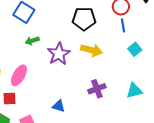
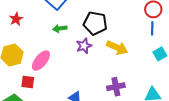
black pentagon: (84, 19) -> (95, 23), moved
purple star: (59, 54) -> (84, 46), size x0.7

